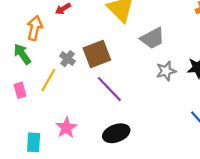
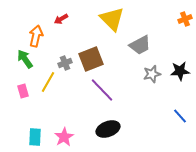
gray cross: (68, 59) -> (65, 63), turned 32
pink star: (66, 128) -> (64, 137), moved

